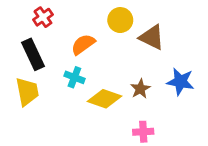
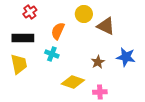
orange semicircle: (83, 44) -> (58, 31), turned -30
black rectangle: (33, 54) -> (23, 38), turned -65
yellow diamond: (105, 99) -> (73, 82), moved

